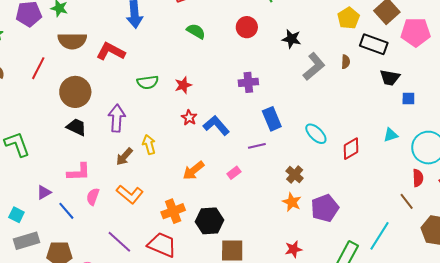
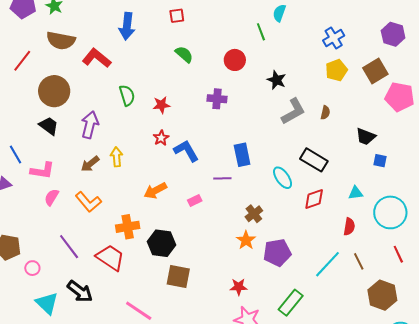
black rectangle: (374, 44) -> (314, 160), moved
green semicircle: (148, 82) -> (127, 95), turned -110
purple cross: (248, 82) -> (217, 99), moved
red semicircle: (418, 178) -> (349, 227), moved
blue line: (66, 211) -> (16, 155), moved
cyan line: (379, 236) -> (327, 264), moved

